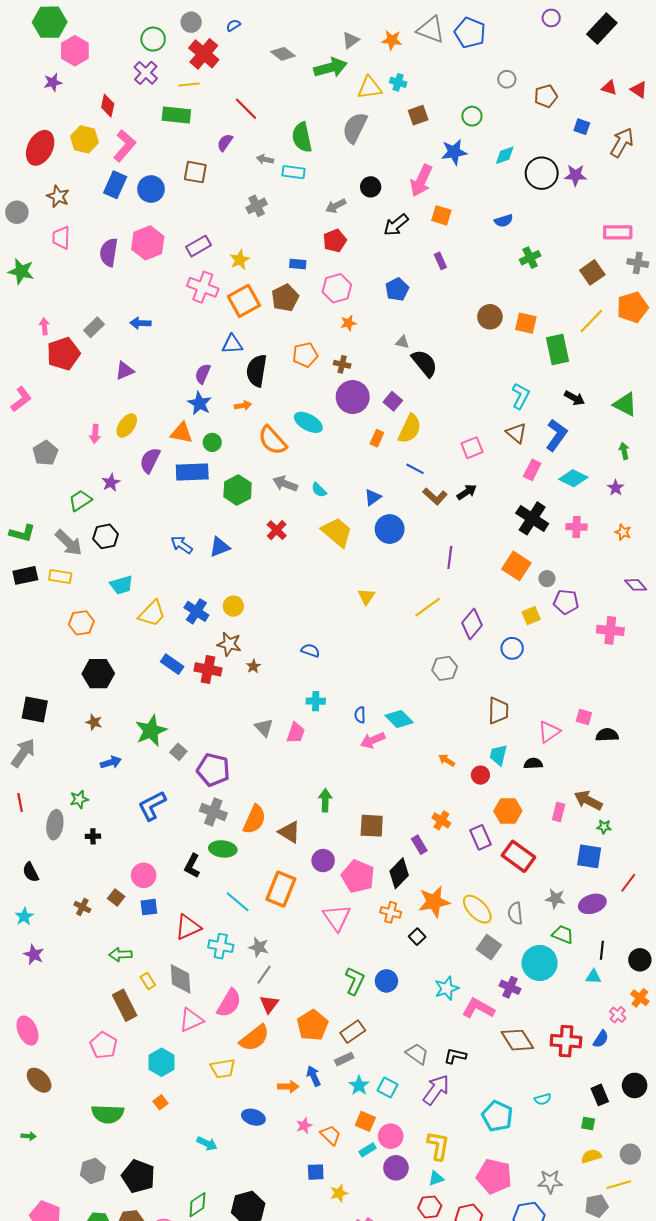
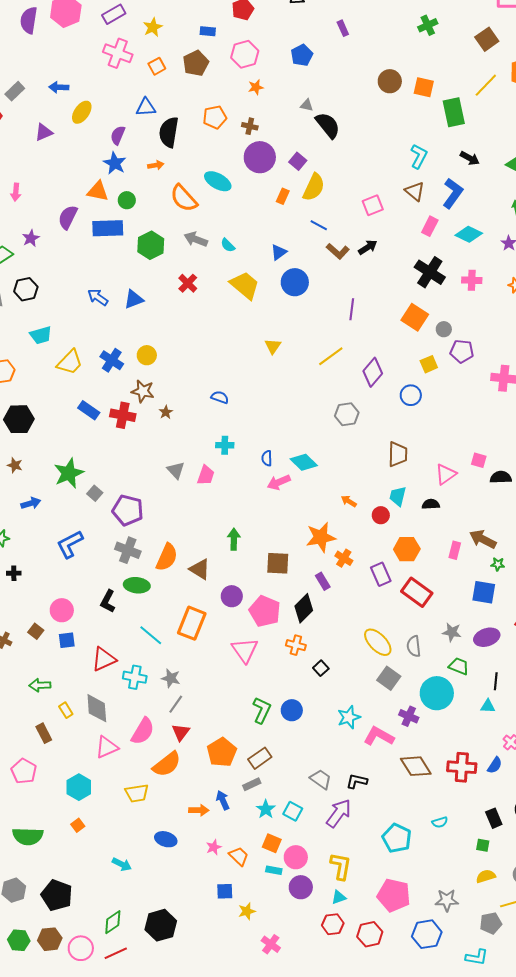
orange square: (244, 301) -> (157, 66), size x0.6
yellow ellipse: (127, 426) -> (82, 112), moved
orange star: (434, 902) -> (321, 537), moved
brown rectangle: (125, 1005) -> (44, 733), size x0.7
cyan rectangle: (367, 1150) -> (274, 870), turned 42

